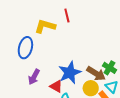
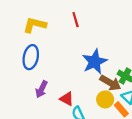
yellow L-shape: (45, 26) -> (35, 25), moved
blue star: (70, 73) -> (95, 62), moved

